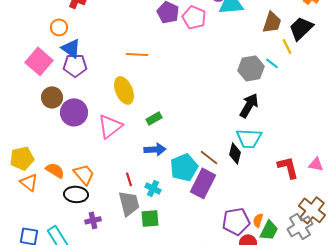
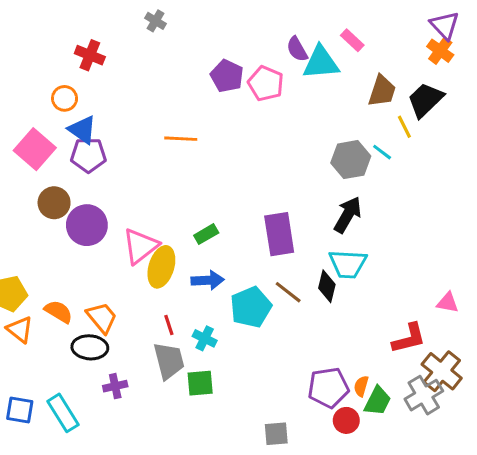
yellow ellipse: (124, 90) -> (161, 267), moved, turned 40
red L-shape: (288, 167) -> (409, 338), moved, turned 90
purple rectangle: (203, 183) -> (279, 234), moved, turned -36

